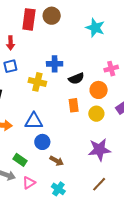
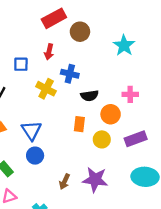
brown circle: (52, 16) -> (80, 32), moved
red rectangle: (29, 19) -> (54, 18), turned 40
red arrow: (11, 43) -> (49, 52), moved
blue triangle: (34, 121) -> (31, 130), turned 42
brown arrow: (57, 161) -> (65, 182), moved, turned 72

